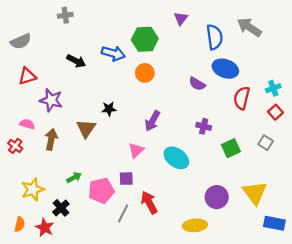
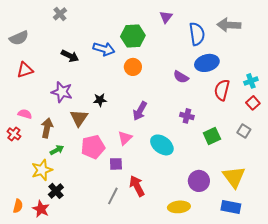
gray cross: (65, 15) -> (60, 14), turned -32
gray arrow: (249, 27) -> (229, 25), turned -30
blue ellipse: (225, 69) -> (207, 63), turned -35
purple star: (51, 100) -> (62, 92), moved
green arrow: (74, 177) -> (57, 150), moved
yellow star: (33, 189) -> (42, 170), moved
pink pentagon: (101, 191) -> (93, 147), moved
blue rectangle: (274, 223) -> (231, 207), moved

